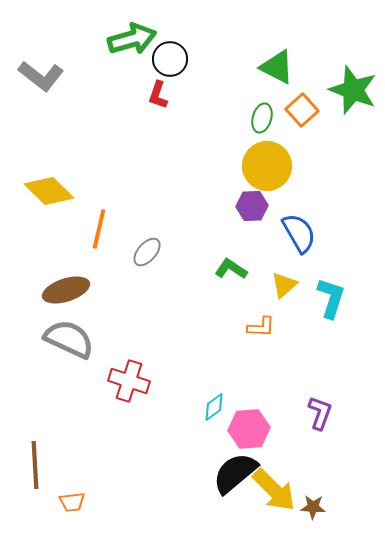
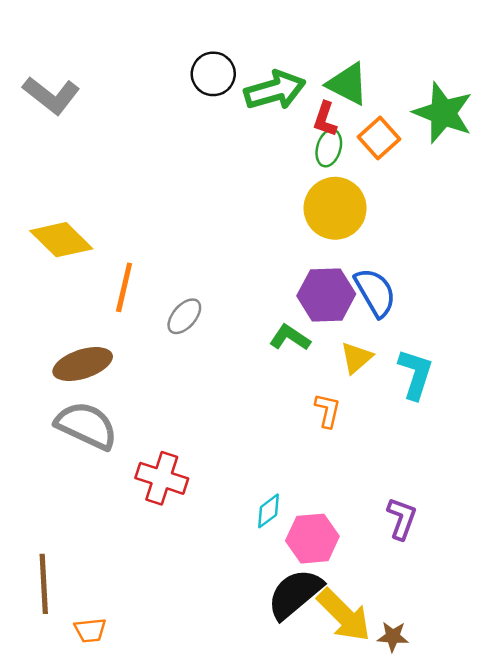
green arrow: (132, 39) -> (275, 90), moved
red L-shape: (158, 95) -> (325, 119), moved
purple hexagon: (252, 206) -> (326, 295), moved, size x1.4
orange L-shape: (261, 327) -> (328, 410), turned -80

